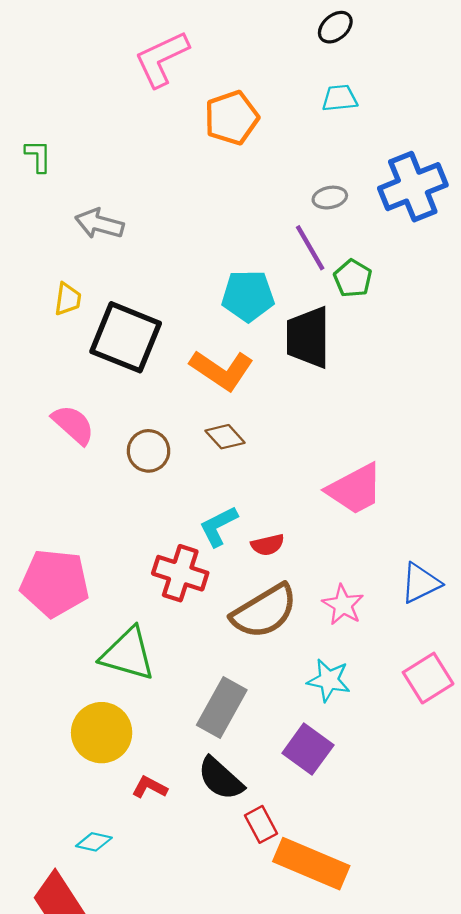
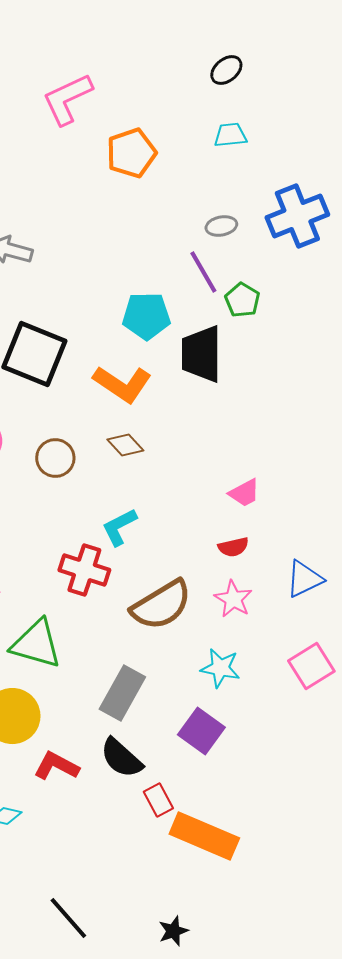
pink trapezoid: (355, 489) -> (244, 493), size x0.6
red semicircle: (268, 545) -> (233, 547), moved
red L-shape: (150, 787) -> (56, 766), size x1.4

